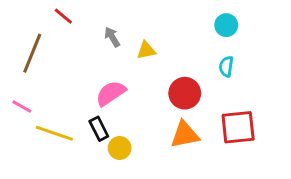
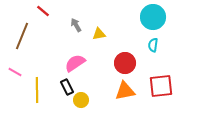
cyan circle: (226, 25) -> (153, 17), size x1.6
yellow line: (54, 133) -> (37, 90), turned 70

